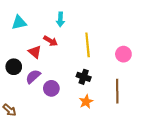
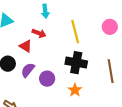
pink circle: (123, 54) -> (110, 27), moved
black cross: (84, 77) -> (76, 63), size x1.5
orange star: (86, 102) -> (75, 90), moved

